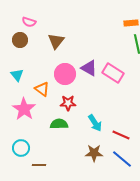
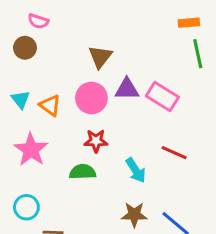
brown triangle: (56, 41) -> (100, 57), moved
purple triangle: (89, 68) -> (127, 89), turned -30
orange triangle: (42, 89) -> (50, 105), moved
red line: (121, 135) -> (174, 153), moved

